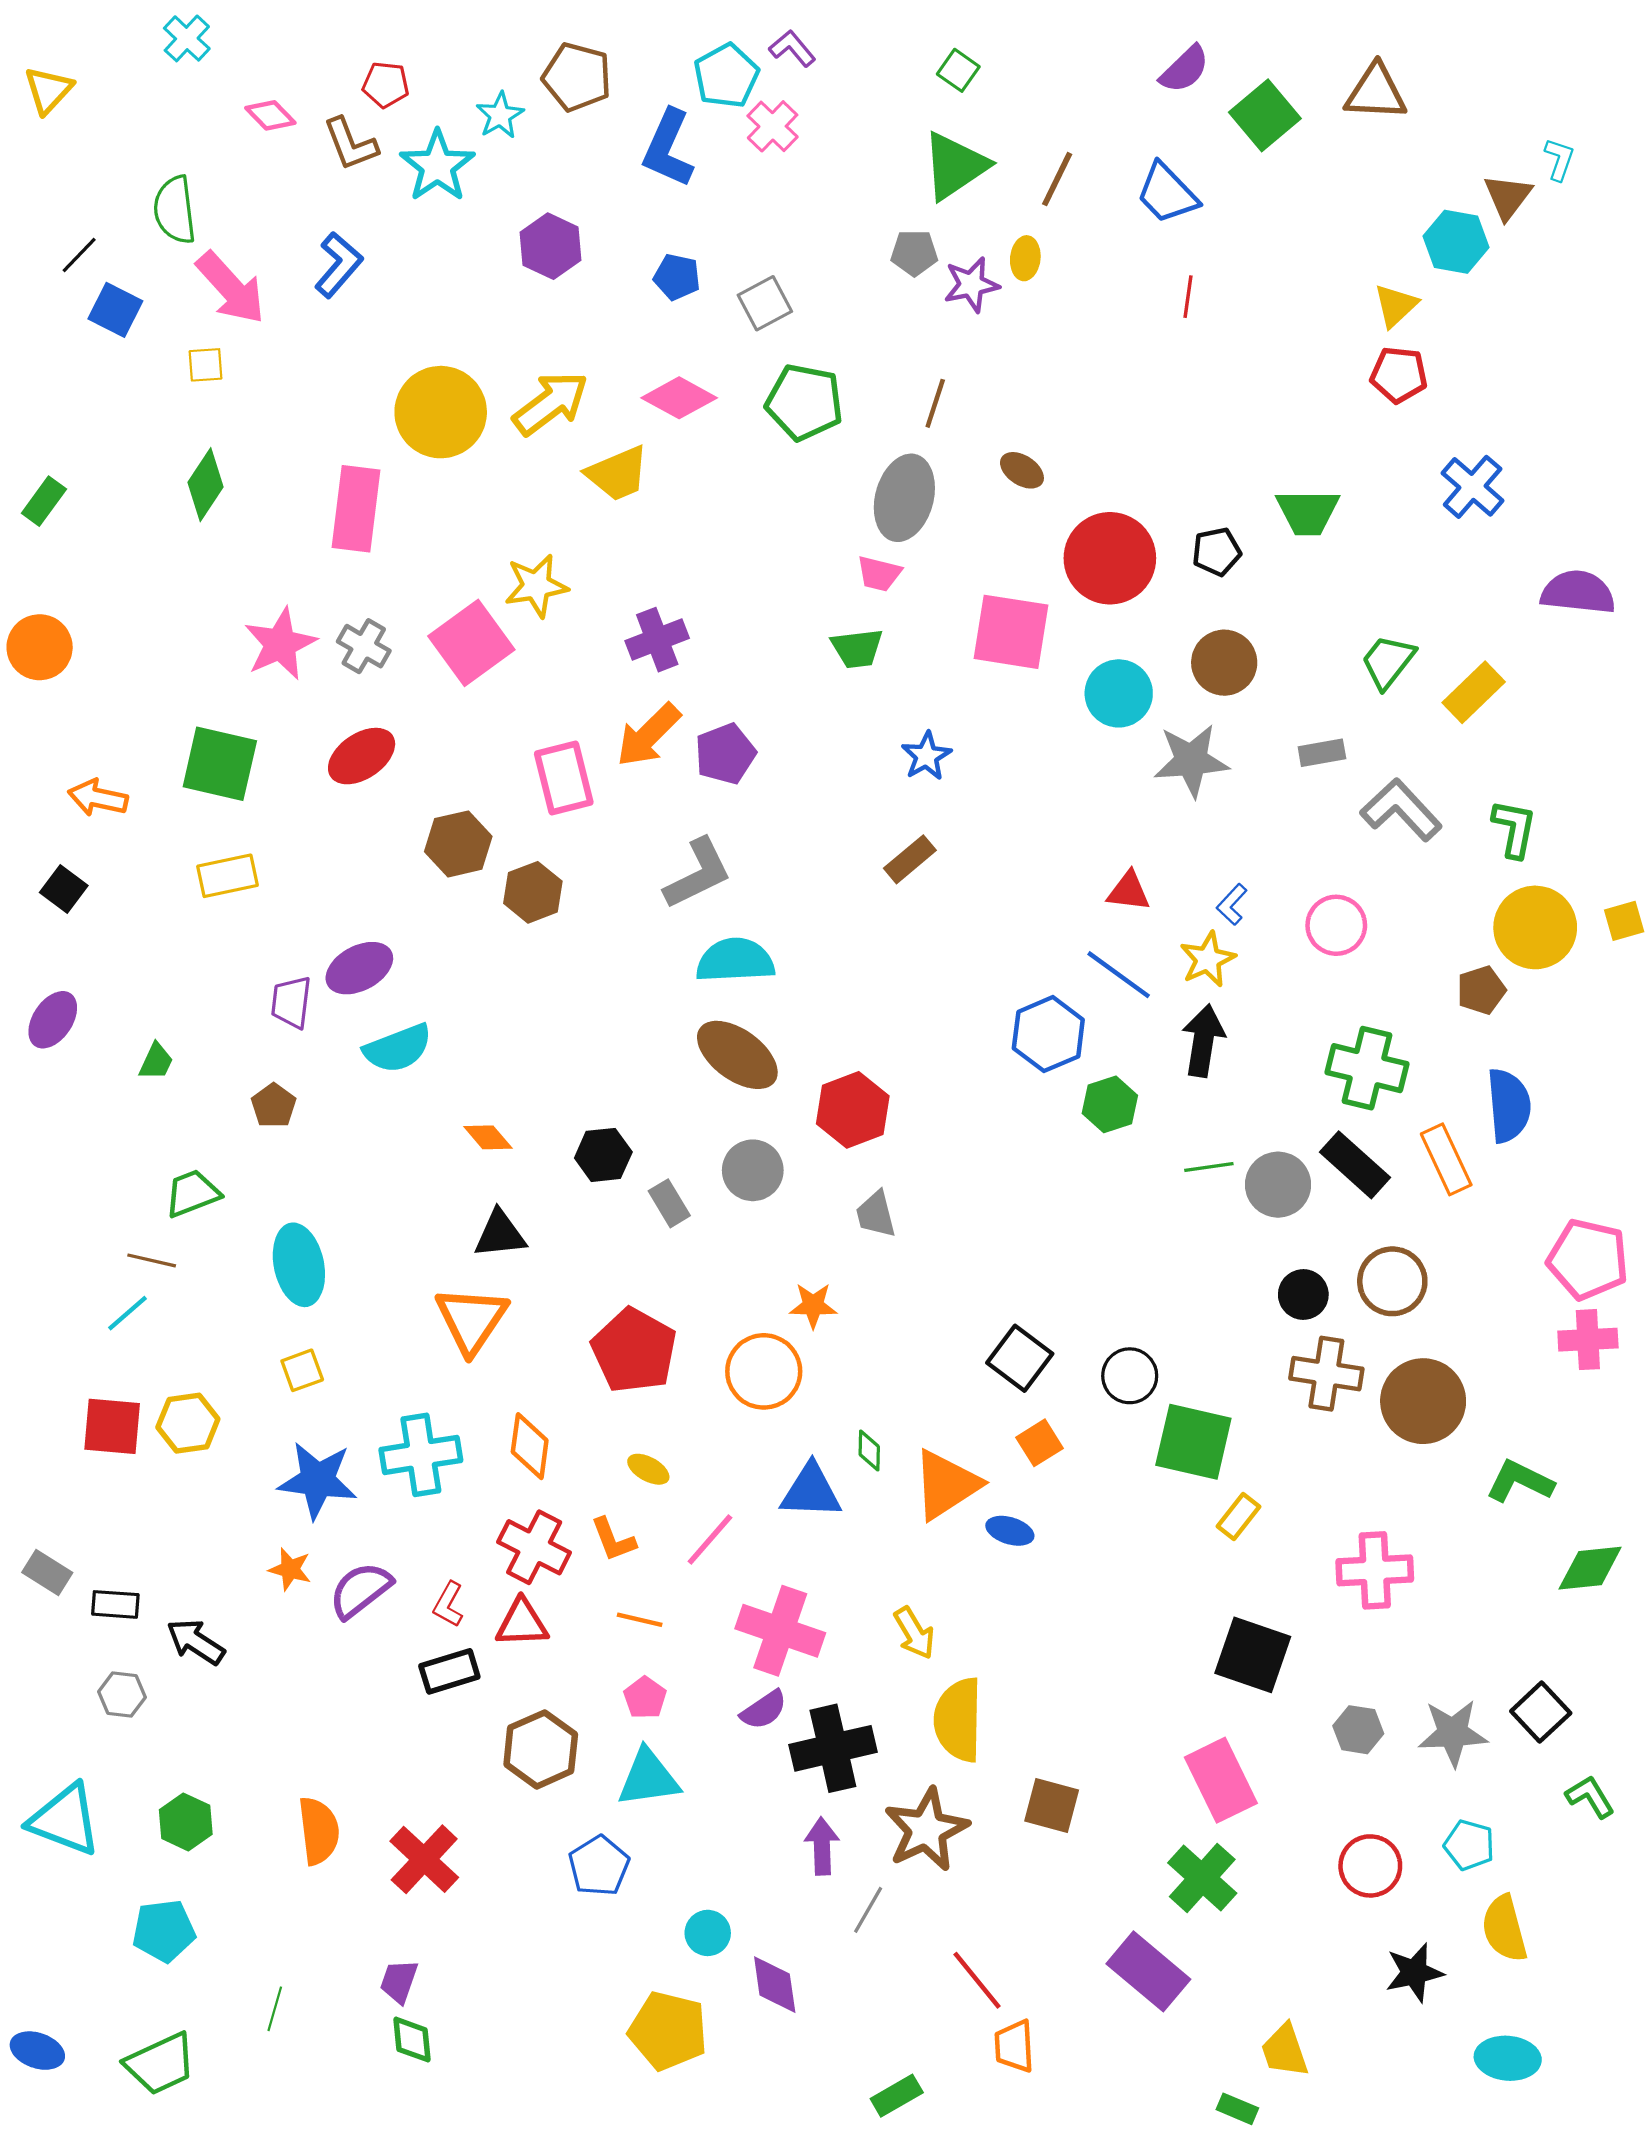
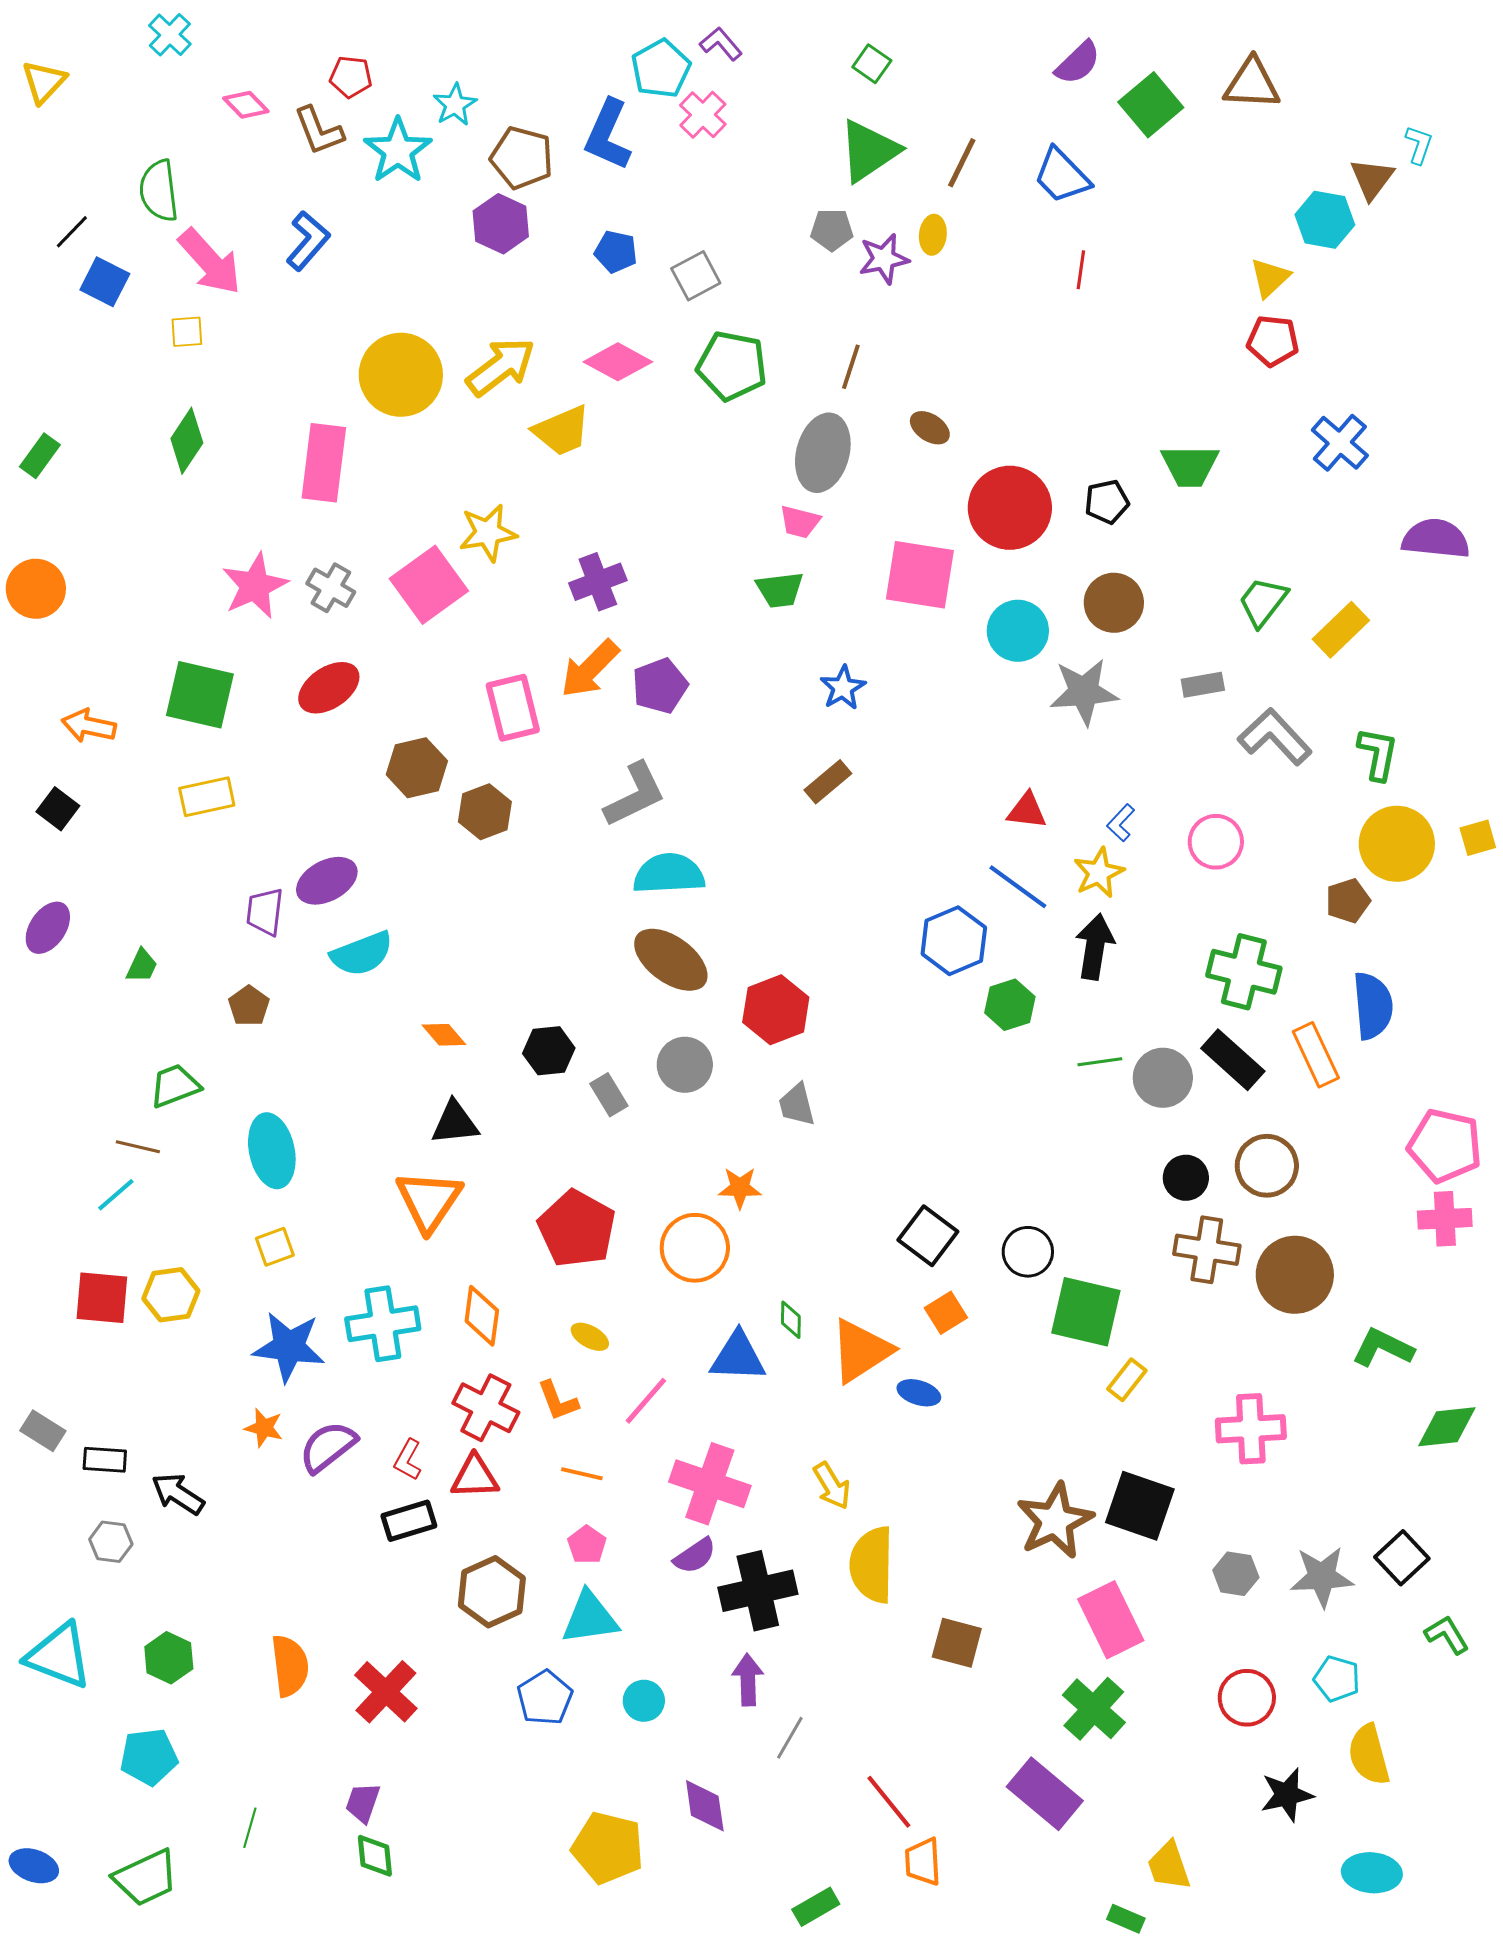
brown pentagon: (577, 77) -> (522, 158), moved
brown star: (926, 1830) -> (1055, 1521), moved
cyan circle: (708, 1933) -> (644, 1701), moved

